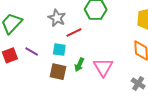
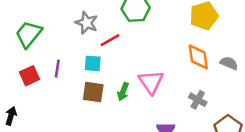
purple line: (32, 52) -> (57, 69), turned 72
green arrow: (79, 65) -> (123, 92), moved

